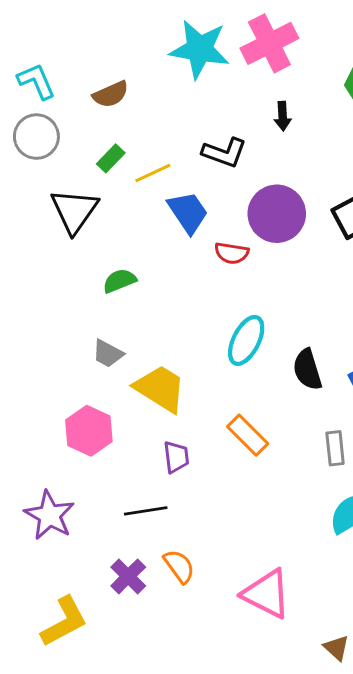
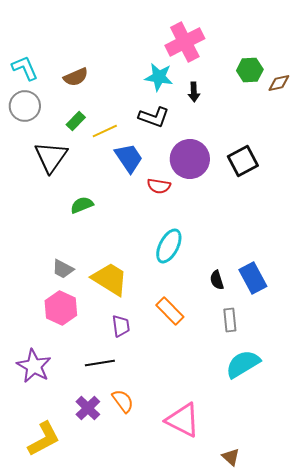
cyan star: (200, 49) -> (159, 77), moved, size x0.7
gray trapezoid: (108, 354) -> (63, 269), moved
black semicircle: (307, 370) -> (217, 280), moved, size x0.7

